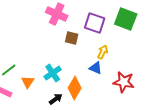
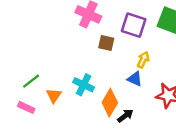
cyan cross: (53, 73) -> (84, 85), turned -30
black arrow: (56, 99) -> (125, 116), moved

